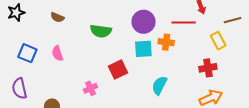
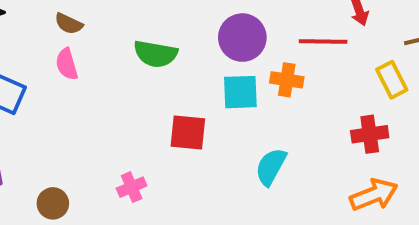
pink semicircle: (57, 53) -> (67, 64), moved
red square: (118, 70) -> (188, 132), turned 30
pink cross: (90, 88) -> (132, 187), moved

